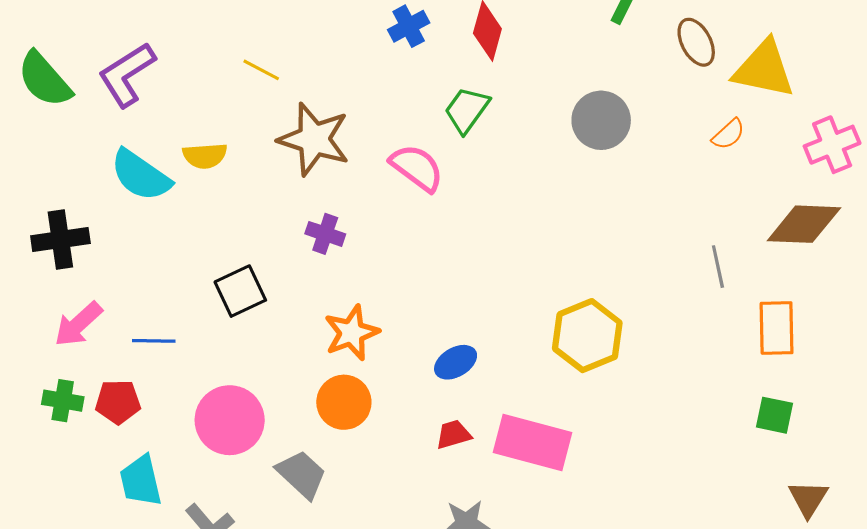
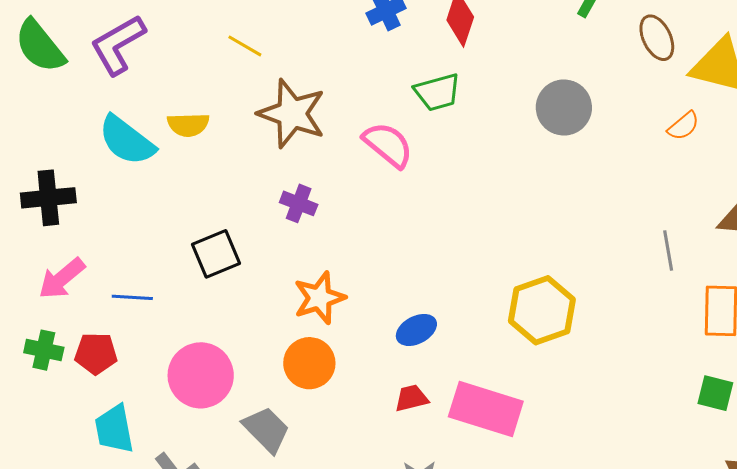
green trapezoid: (467, 110) -> (437, 92), turned -144

